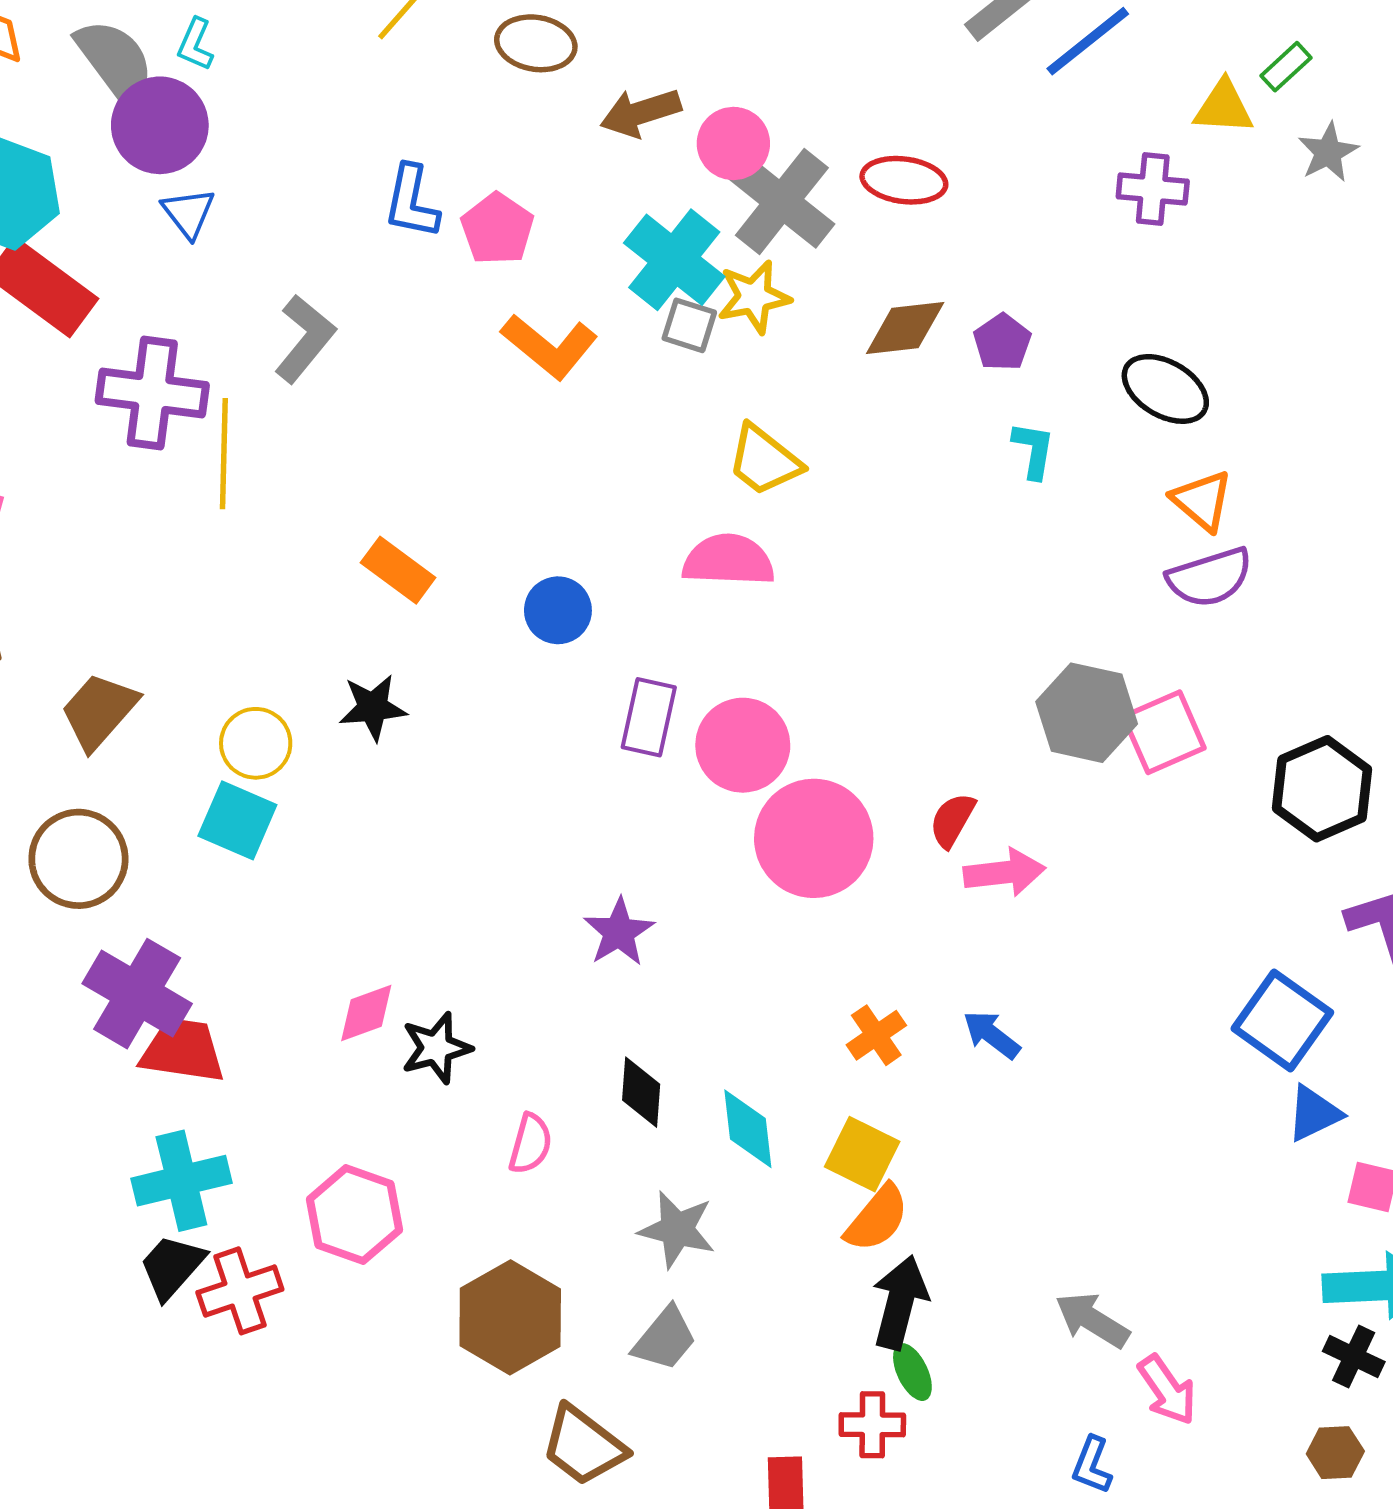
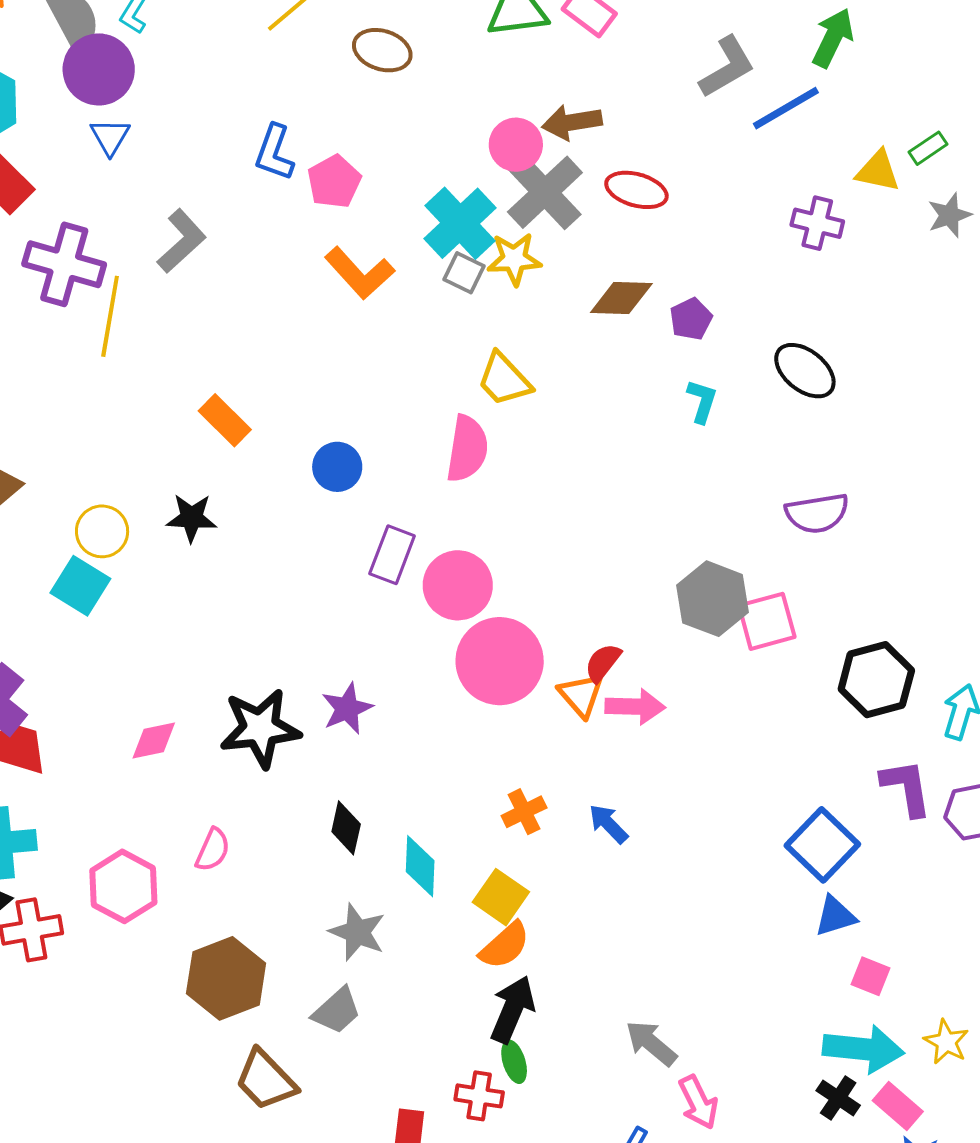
brown arrow: (641, 113) -> (572, 122), moved
orange triangle: (1202, 501) -> (581, 695), moved
pink semicircle: (728, 560) -> (467, 449), turned 88
black star: (436, 1048) -> (260, 728), moved, size x1.5
pink semicircle: (530, 1144) -> (213, 850), moved

